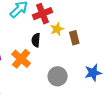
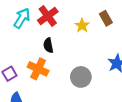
yellow star: (57, 29) -> (82, 26), moved
brown rectangle: (74, 38) -> (106, 18), moved

